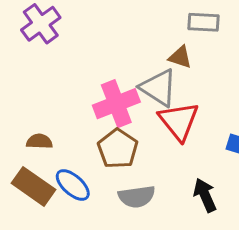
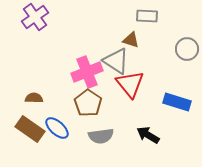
black arrow: (205, 195) -> (148, 135), turned -35

